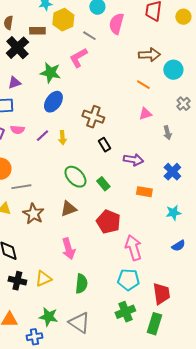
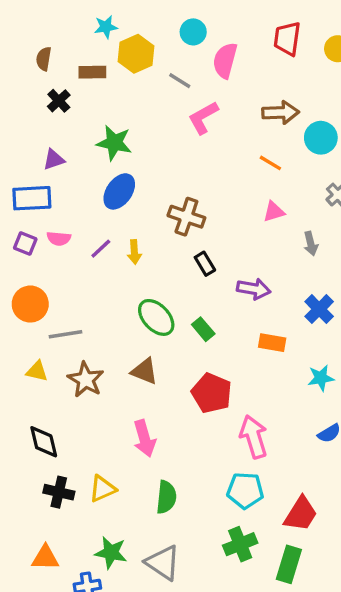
black cross: (17, 48) -> (59, 101), size x0.6
pink L-shape: (78, 58) -> (203, 118), moved
brown triangle: (68, 209) -> (144, 371), turned 42
red trapezoid: (161, 294) -> (301, 514), turned 40

